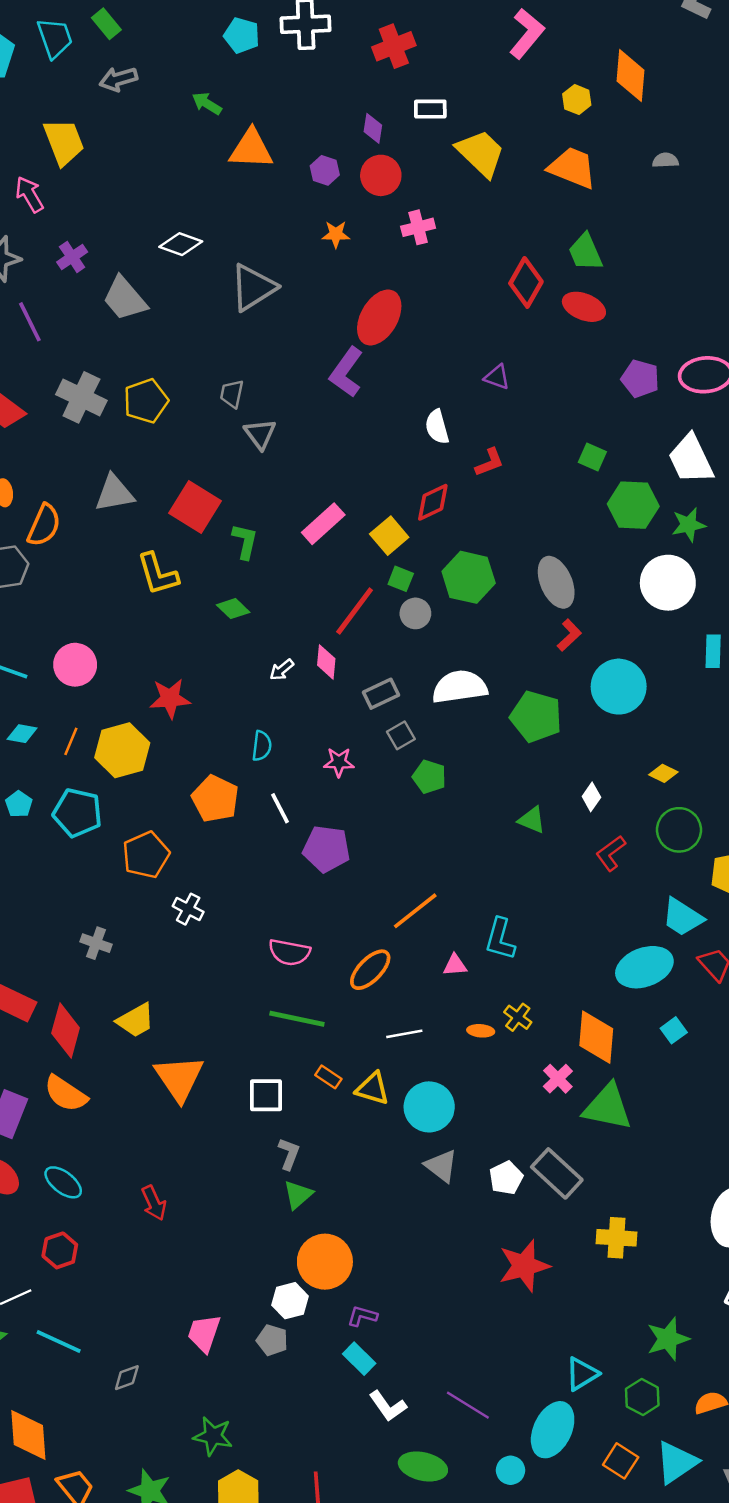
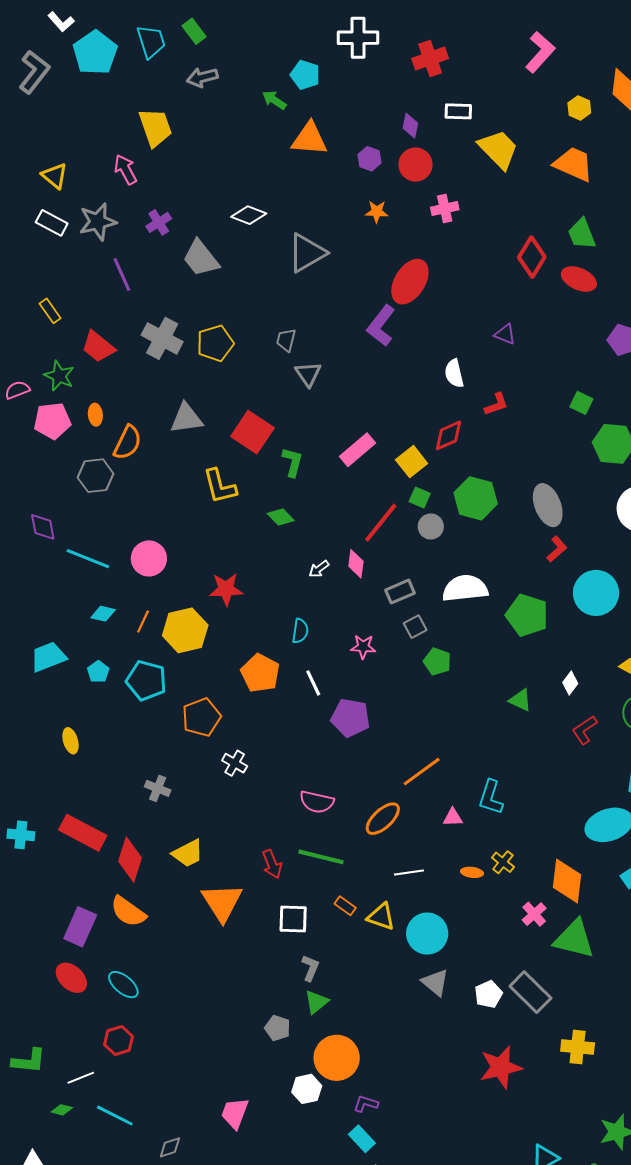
cyan pentagon: (242, 35) -> (305, 75), moved
red arrow: (154, 1203) -> (272, 864), moved
gray pentagon: (272, 1340) -> (278, 1028), moved

